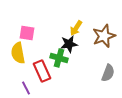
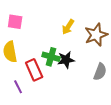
pink square: (27, 33) -> (15, 22), moved
black star: (69, 44) -> (66, 60), moved

